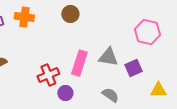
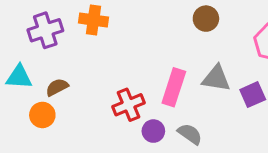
brown circle: (70, 14) -> (206, 19), moved
gray semicircle: (110, 95) -> (190, 134), moved

